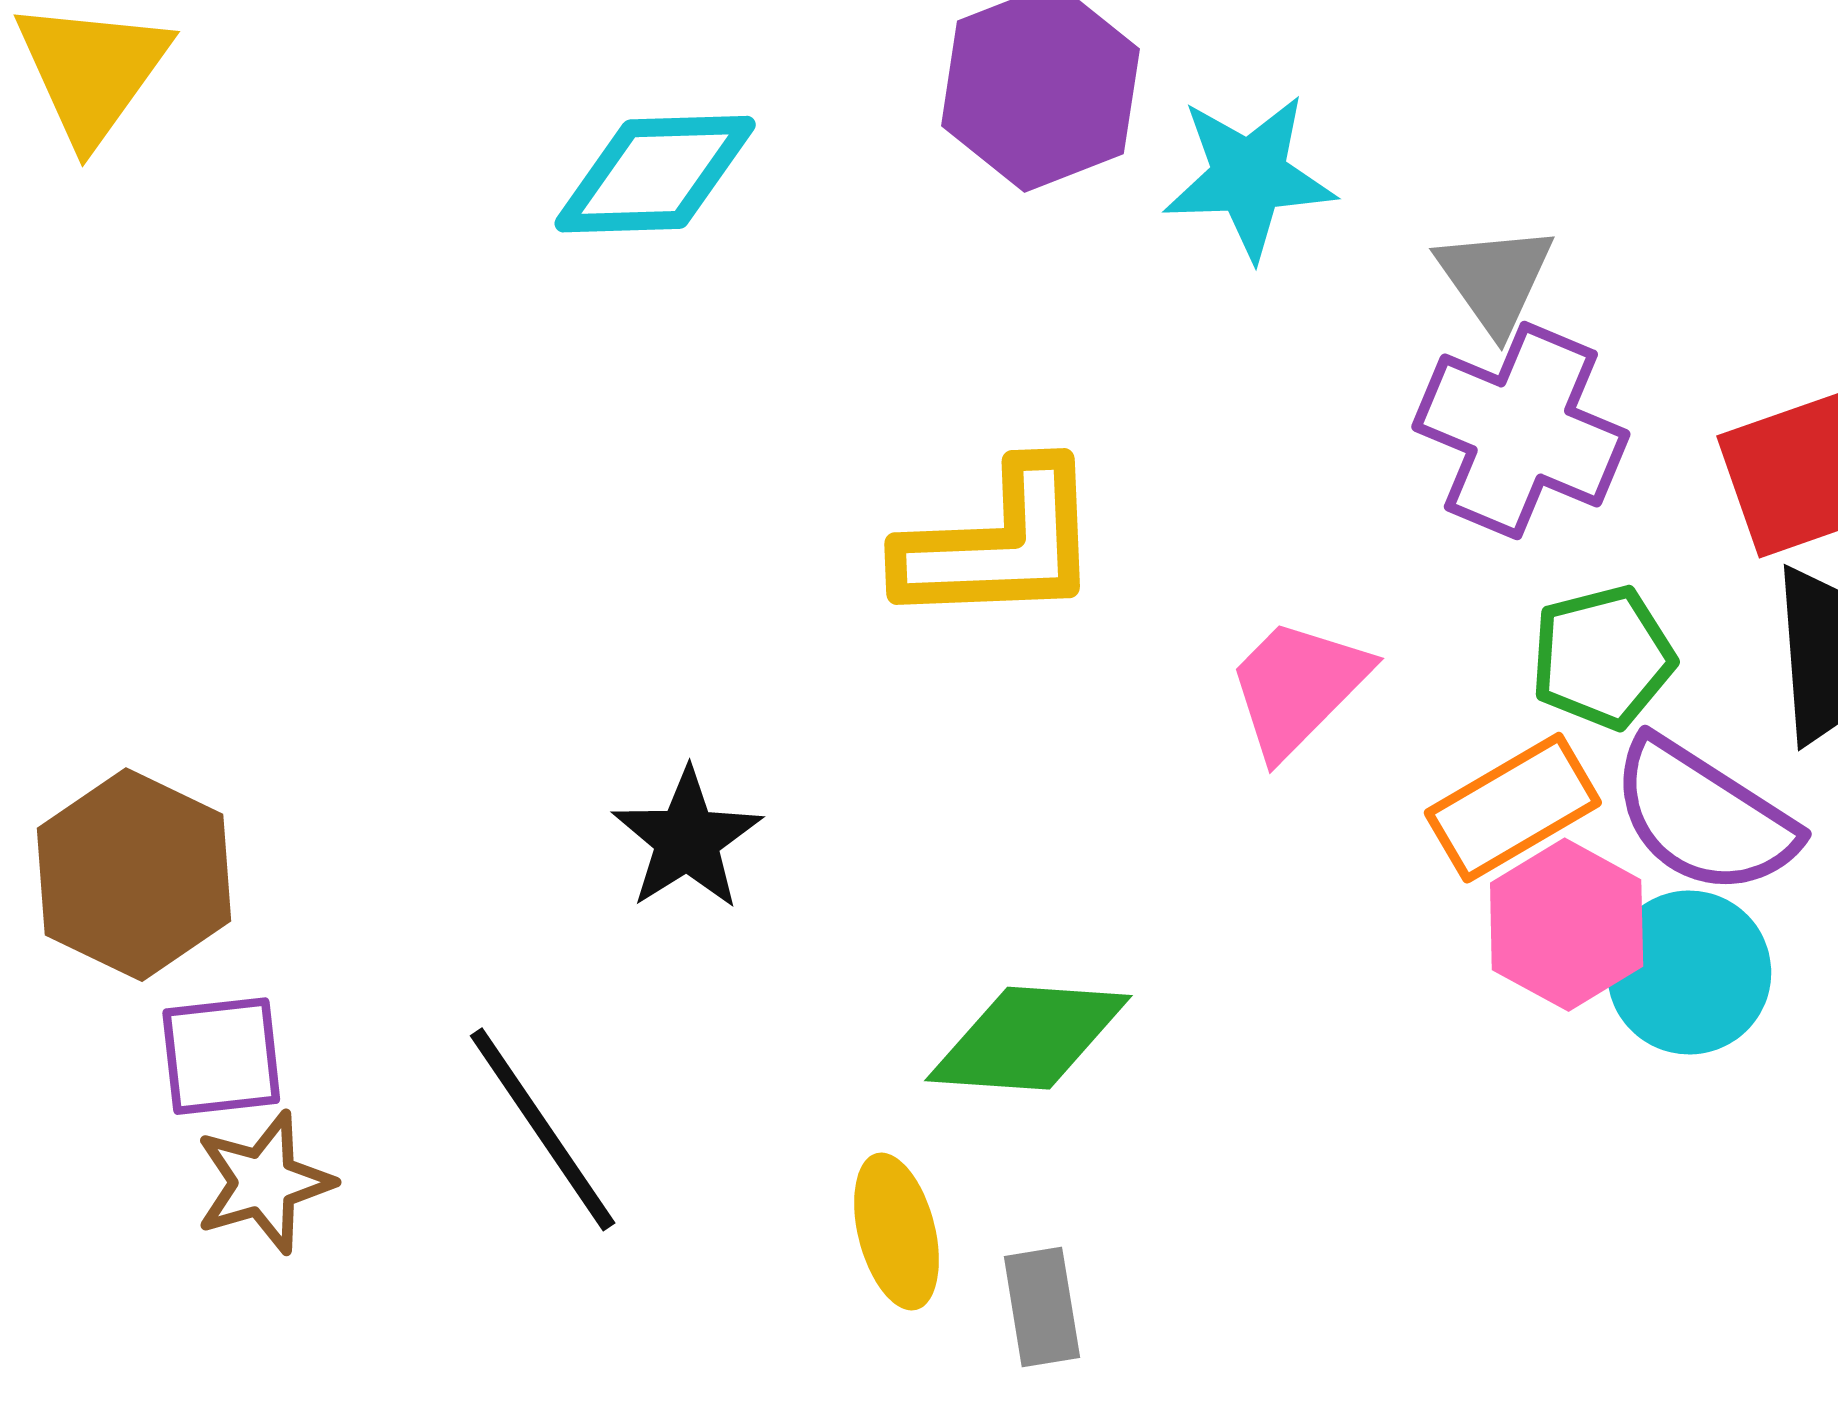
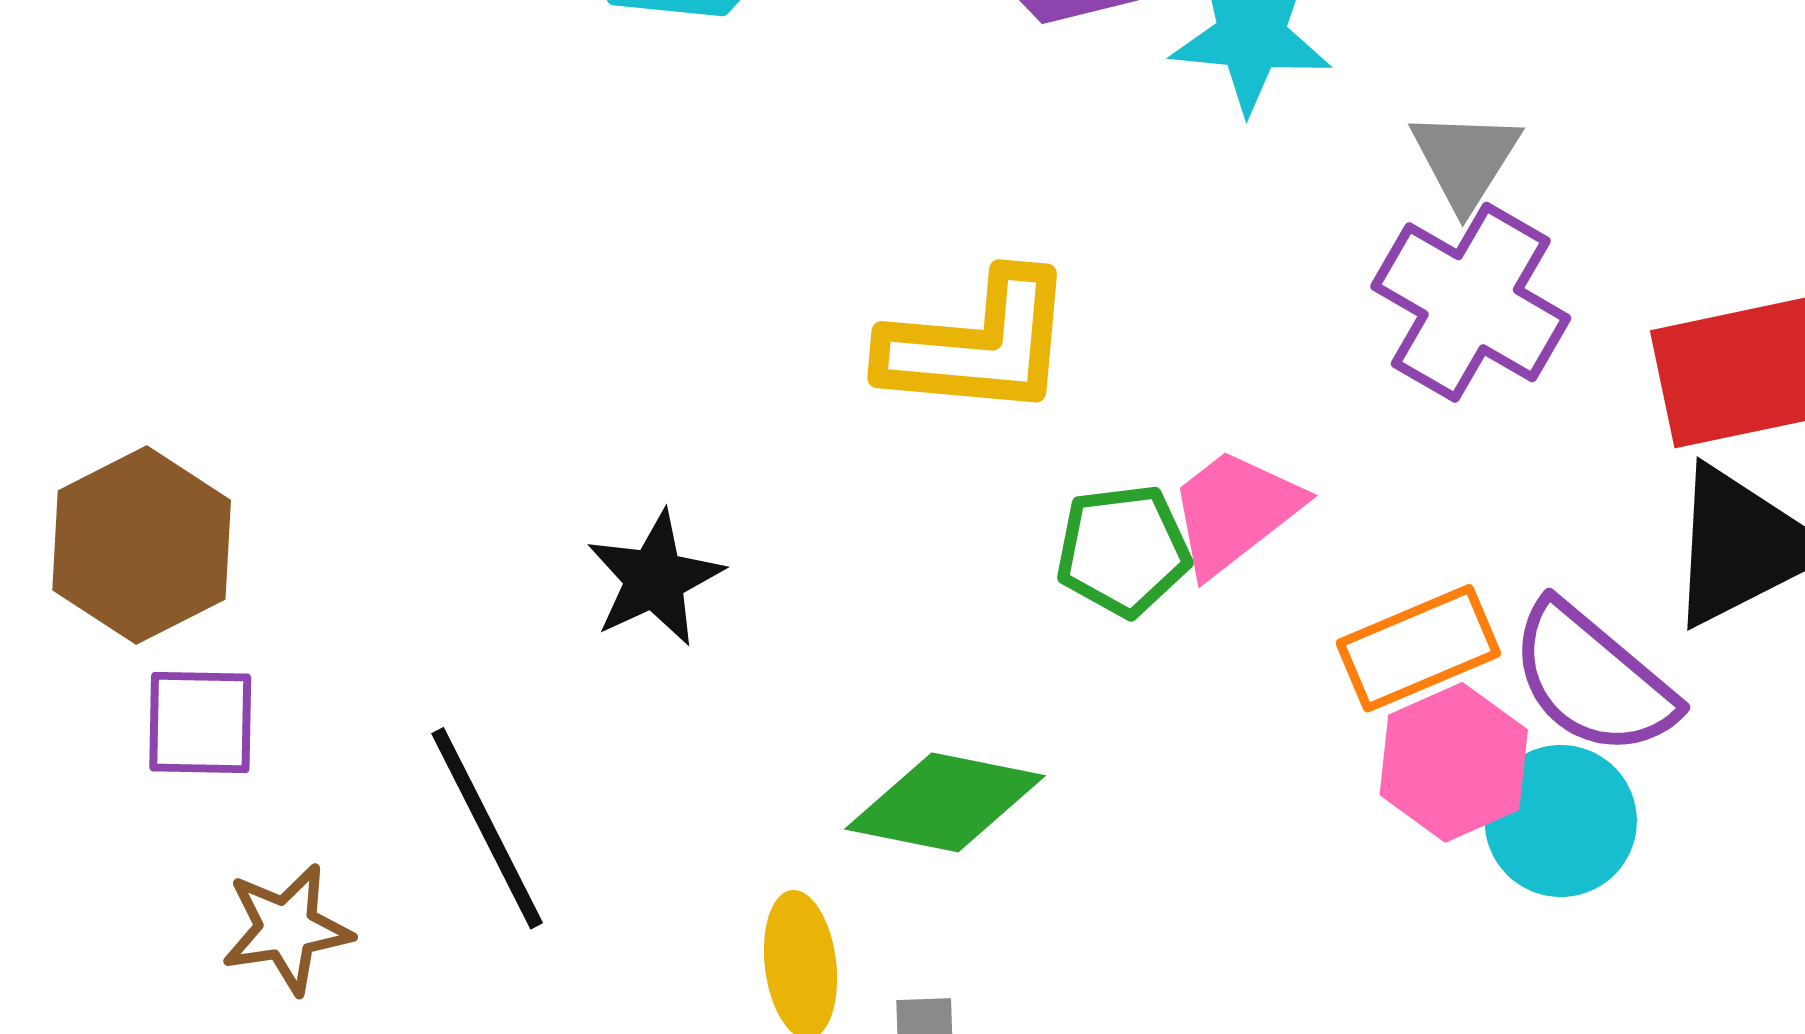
green pentagon: (1603, 657) -> (1123, 550), moved
brown star: (264, 1183) -> (287, 929), moved

